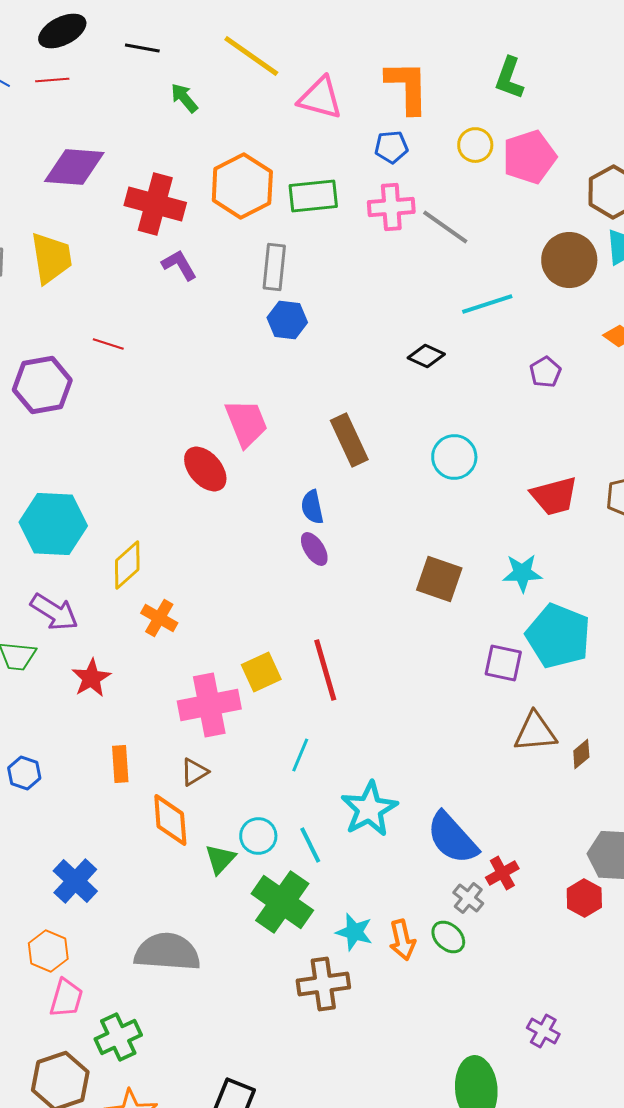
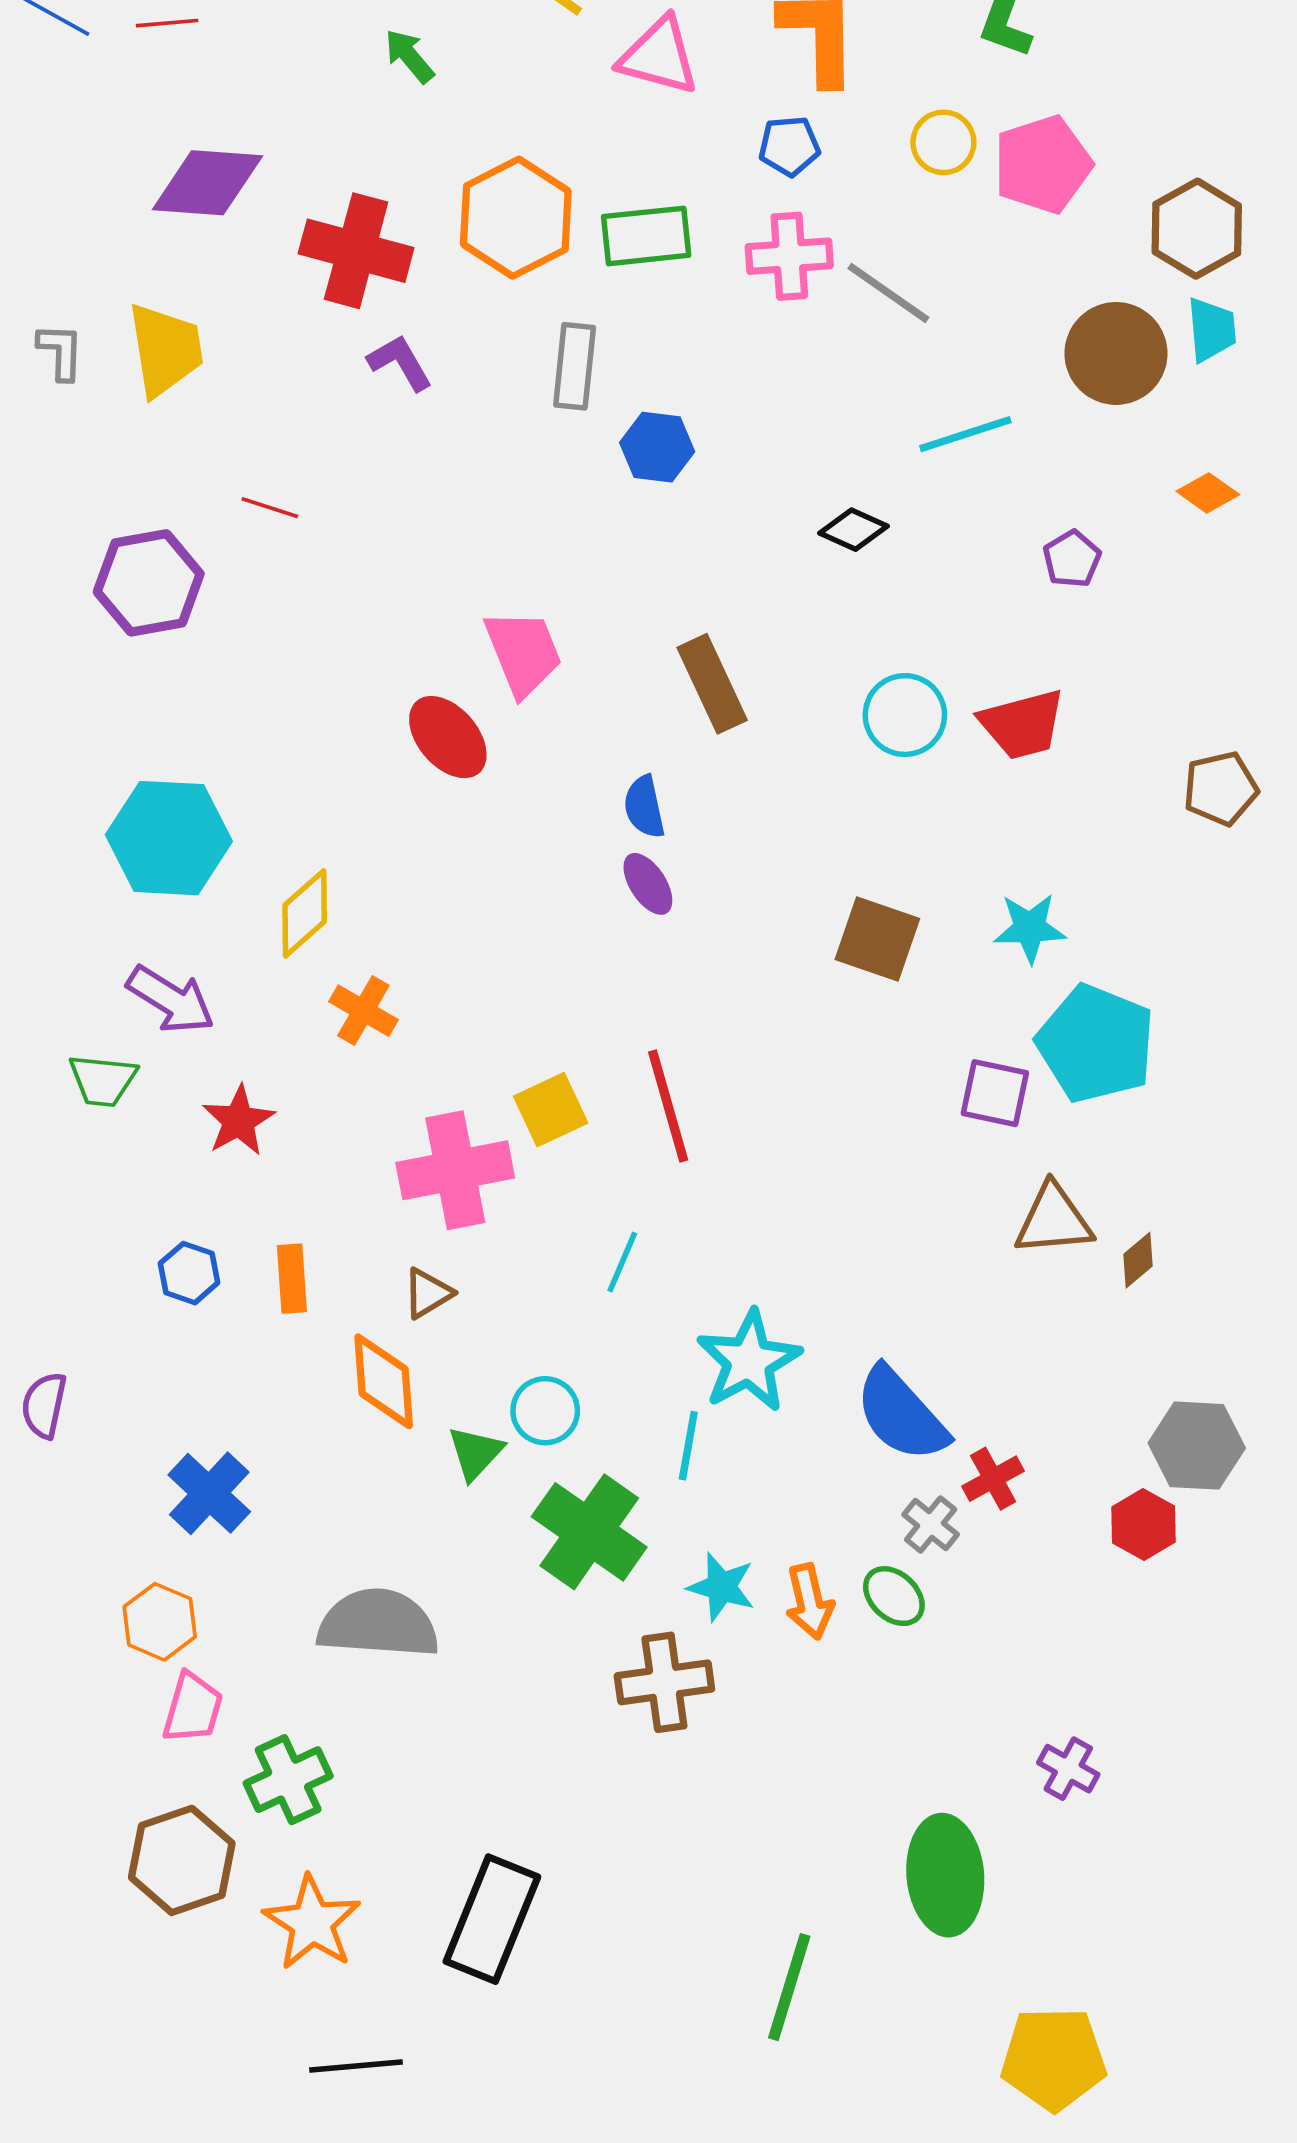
blue hexagon: (287, 320) -> (657, 447), moved
red trapezoid: (554, 496) -> (1022, 724), moved
blue hexagon: (24, 773) -> (189, 1273), moved
cyan line: (310, 845) -> (688, 1446), moved, turned 36

